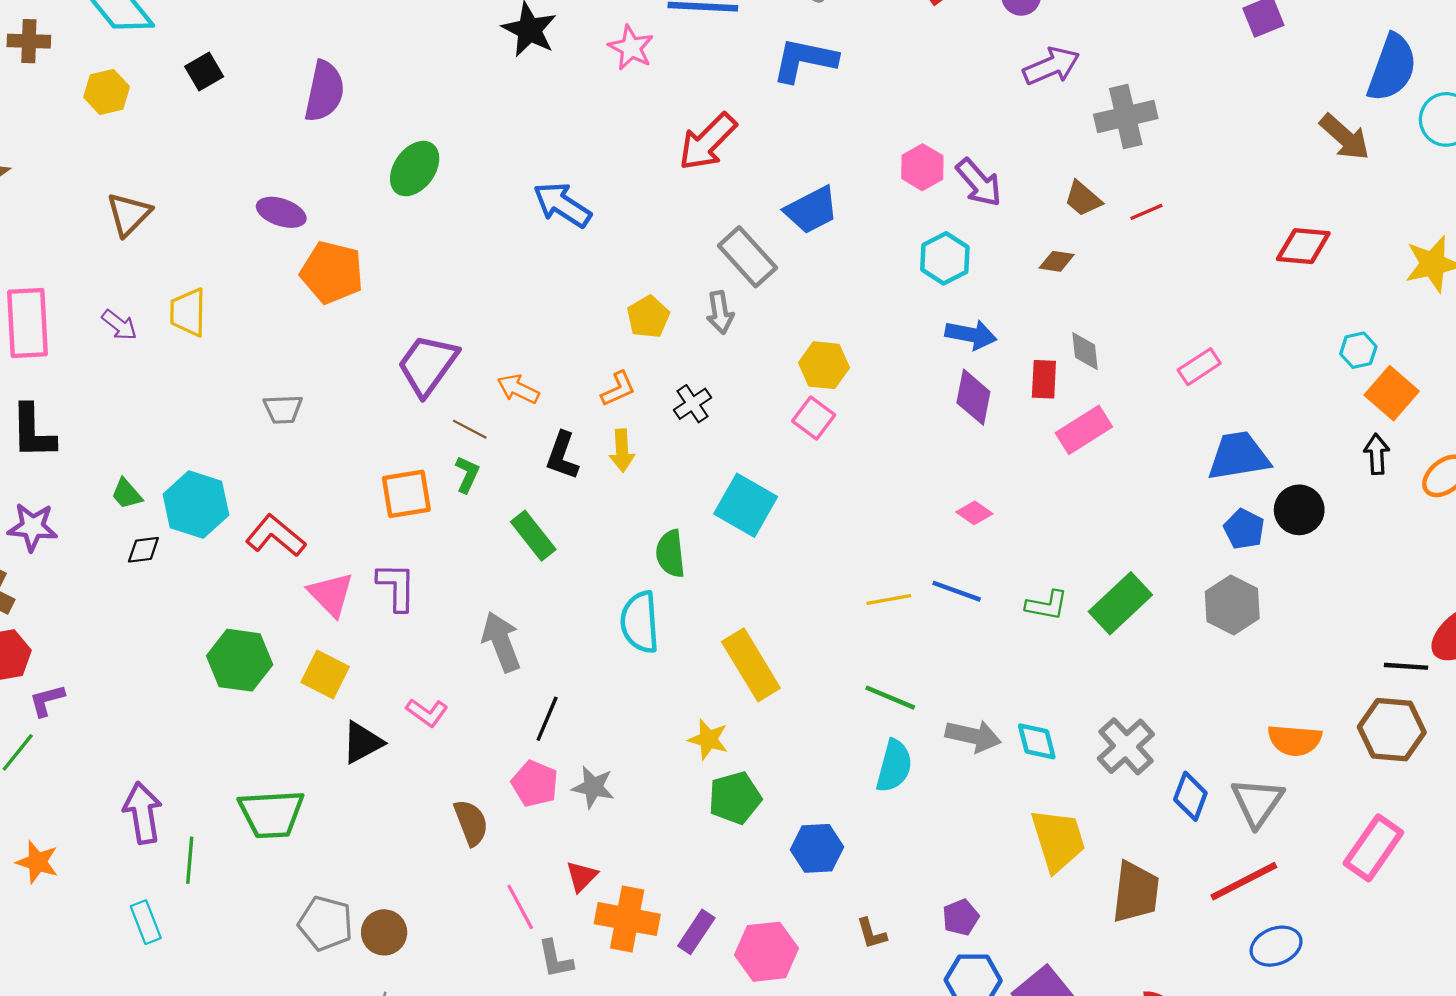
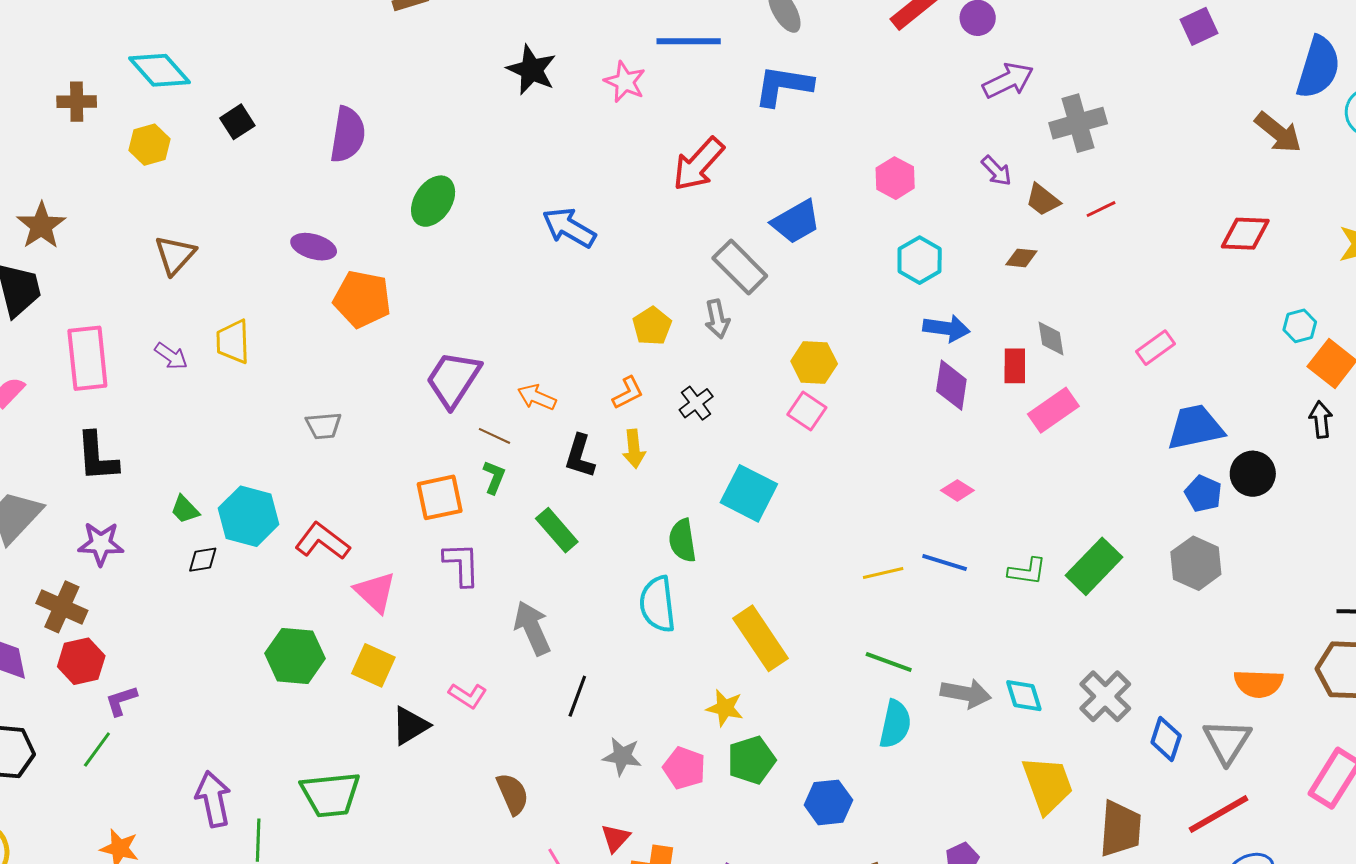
purple arrow: (979, 183) -> (996, 171), moved, size x0.7
purple L-shape: (397, 587) -> (462, 564), moved
pink pentagon: (535, 784) -> (684, 768), moved

